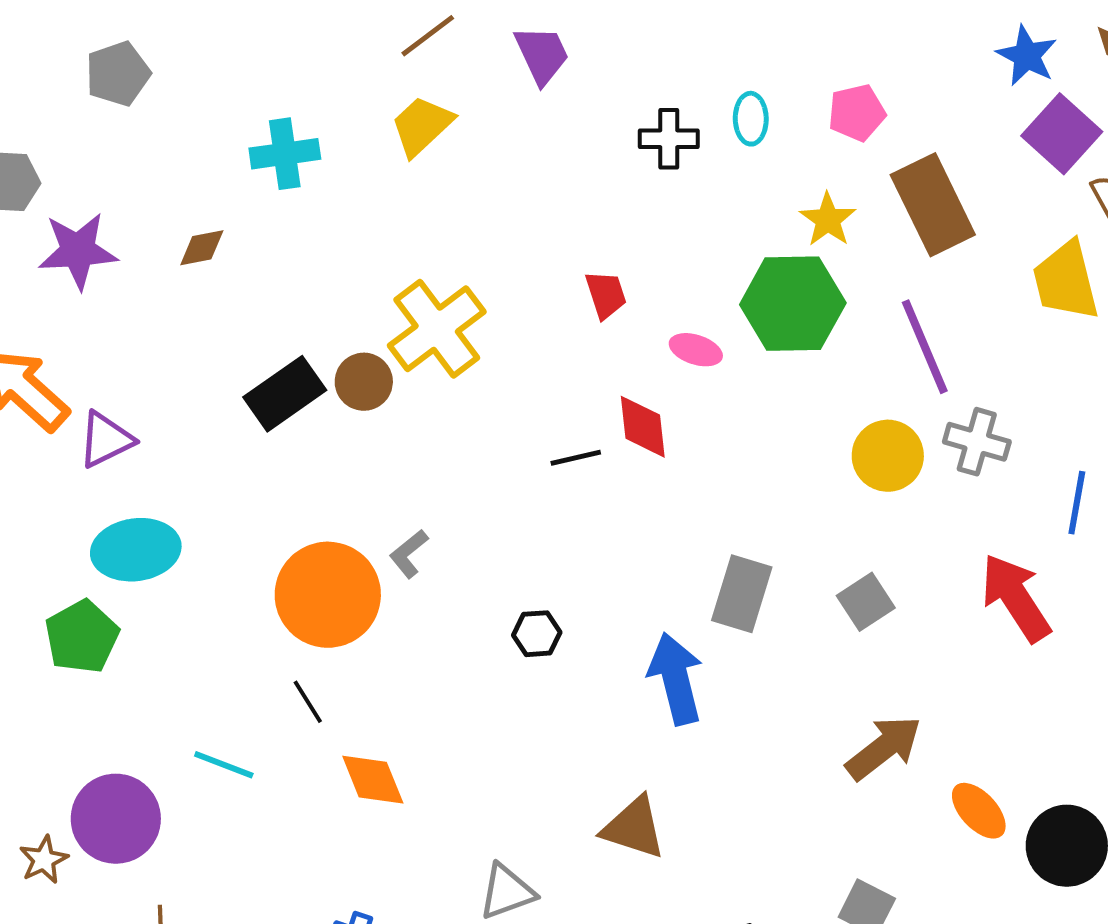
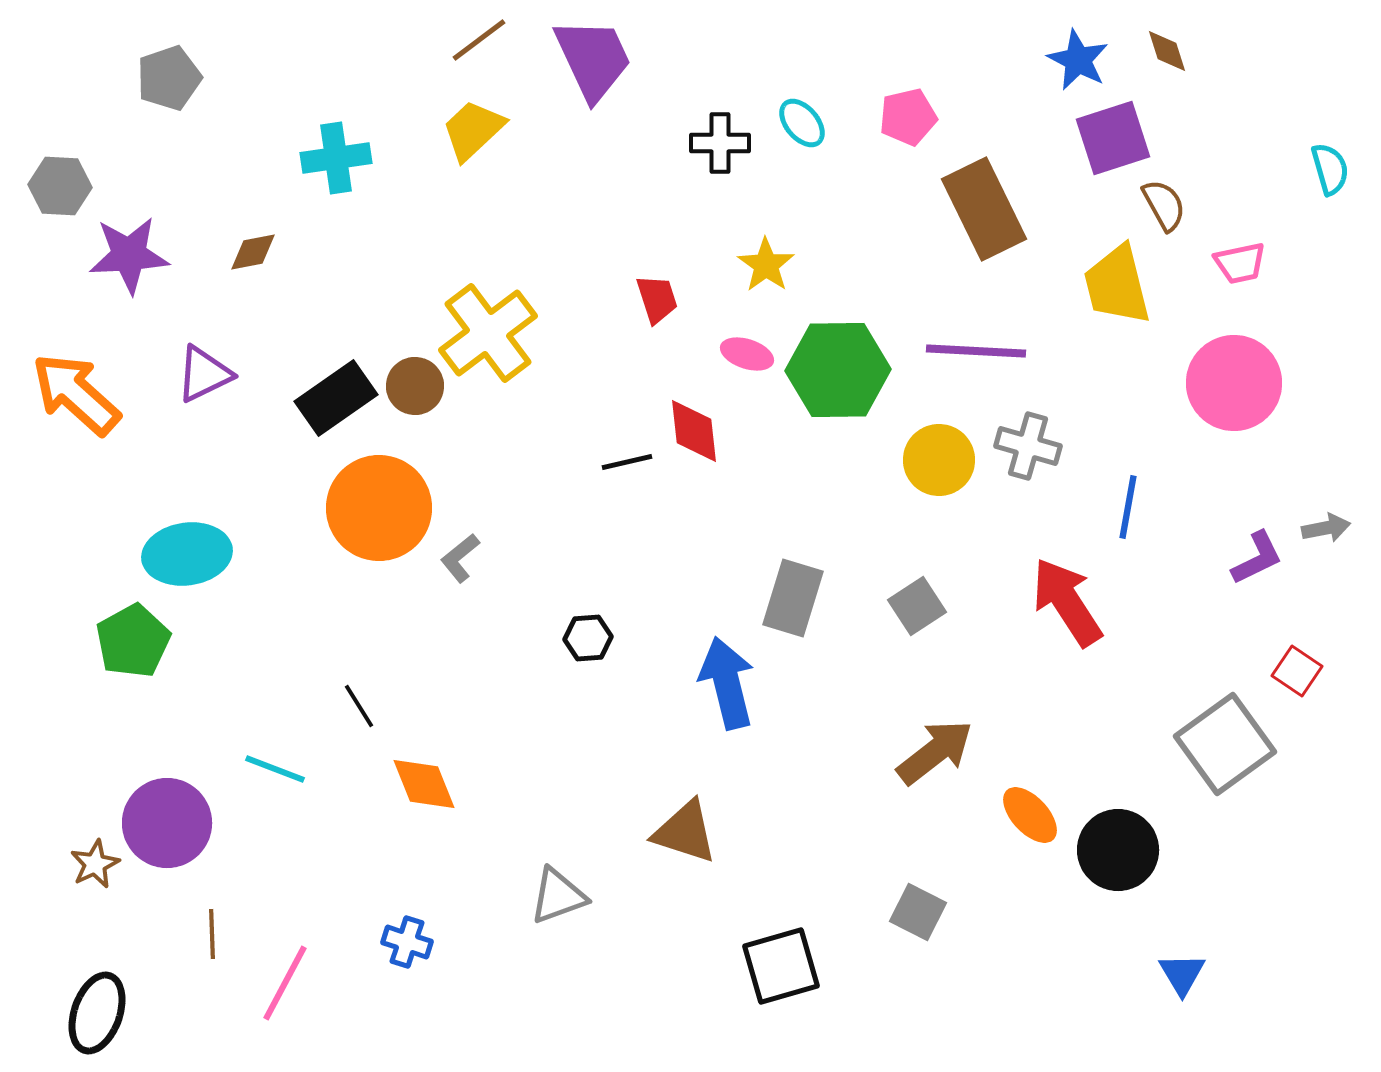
purple trapezoid: (542, 55) -> (593, 59), size x1.4
cyan ellipse: (751, 119) -> (802, 123), turned -39
purple square: (1062, 134) -> (1113, 138), turned 30
yellow star: (828, 220) -> (766, 265), moved
green hexagon: (793, 304) -> (838, 370), moved
purple line: (925, 347) -> (976, 351), turned -64
purple triangle: (106, 440) -> (204, 374), moved
orange circle: (328, 595) -> (379, 508), moved

